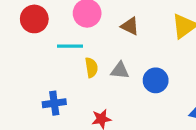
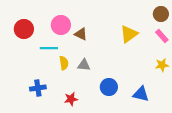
brown triangle: (130, 26) -> (81, 34), moved
blue circle: (156, 80) -> (109, 87), moved

